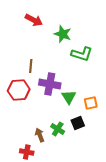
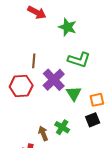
green L-shape: (82, 54) -> (79, 60), moved
purple cross: (50, 84) -> (54, 80), turned 35
black square: (78, 123) -> (93, 120), moved

